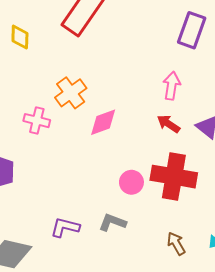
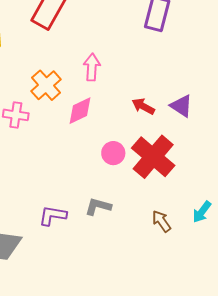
pink arrow: (172, 86) -> (92, 67), moved
red cross: (174, 177) -> (153, 157), turned 36
pink circle: (131, 182) -> (113, 153), moved

